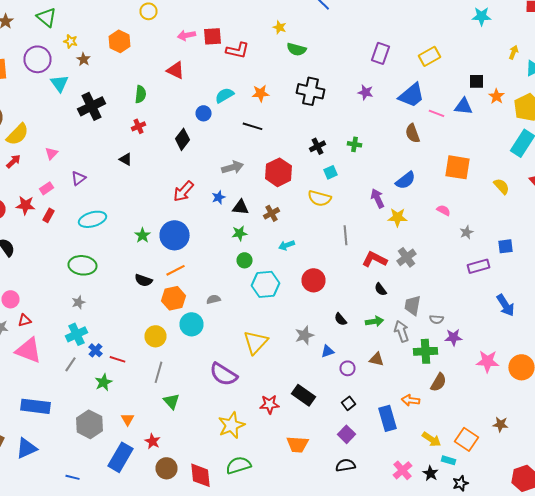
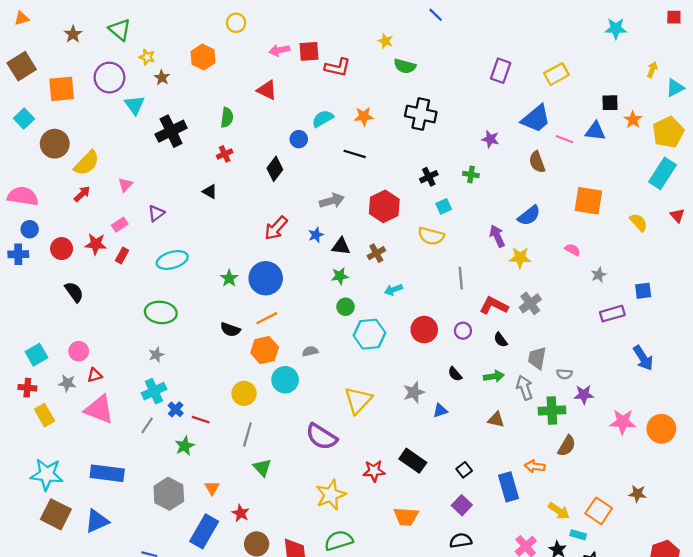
purple star: (366, 92) -> (490, 139), moved
purple circle: (348, 368) -> (463, 331), moved

